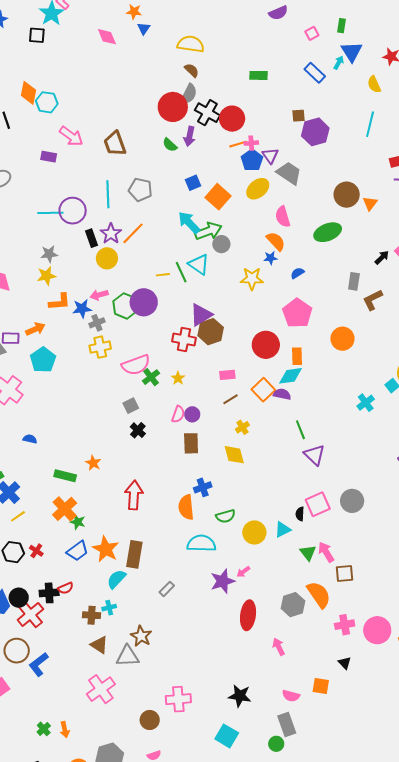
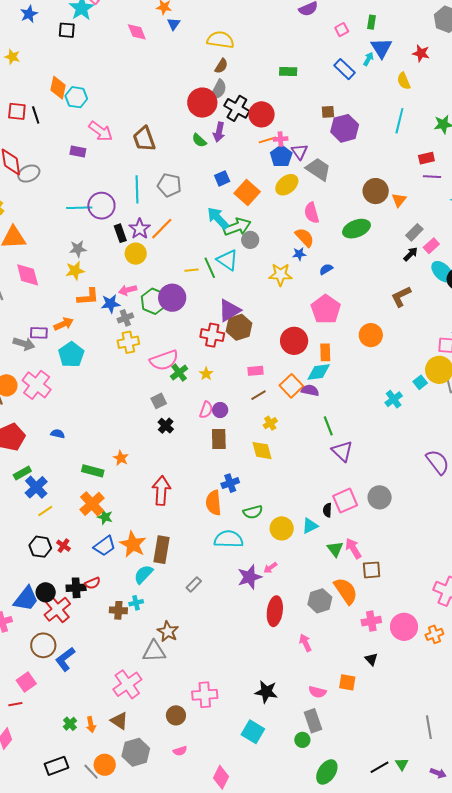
brown semicircle: (192, 70) -> (221, 66), turned 77
gray rectangle: (354, 281) -> (414, 232), moved, turned 36
brown triangle: (99, 645) -> (119, 721), moved

